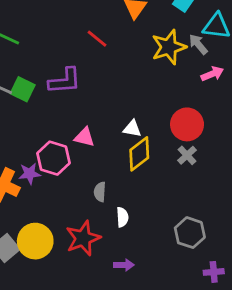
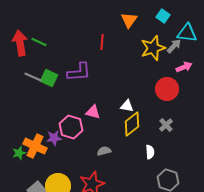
red line: (97, 39) -> (102, 42), turned 56
gray arrow: (198, 44) -> (174, 46), turned 84
red circle: (187, 124) -> (167, 89), moved
gray semicircle: (100, 192) -> (104, 151), turned 72
white semicircle: (122, 217) -> (150, 152), moved

